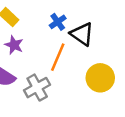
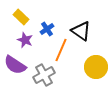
blue cross: (58, 22) -> (47, 29), moved

